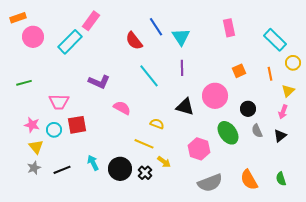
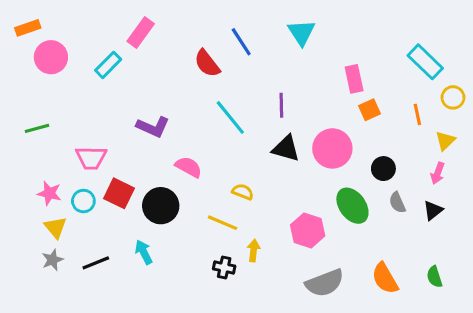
pink rectangle: (229, 28) -> (354, 79), moved
cyan triangle: (181, 37) -> (301, 32), moved
cyan rectangle: (70, 42) -> (108, 65), size x0.7
black triangle: (185, 107) -> (286, 148), moved
red square: (77, 125) -> (119, 193), turned 36
yellow arrow: (164, 162) -> (254, 251), turned -120
black circle: (120, 169) -> (161, 206), moved
black cross: (145, 173) -> (224, 268), turned -32

